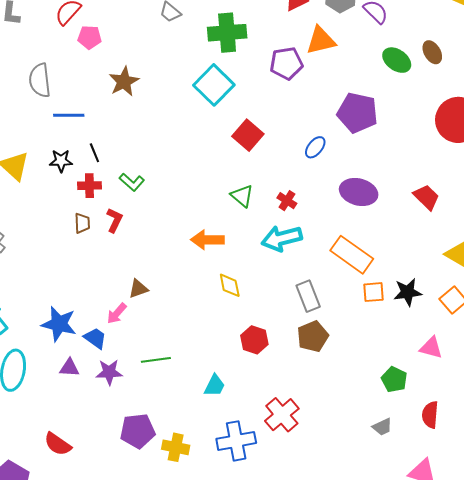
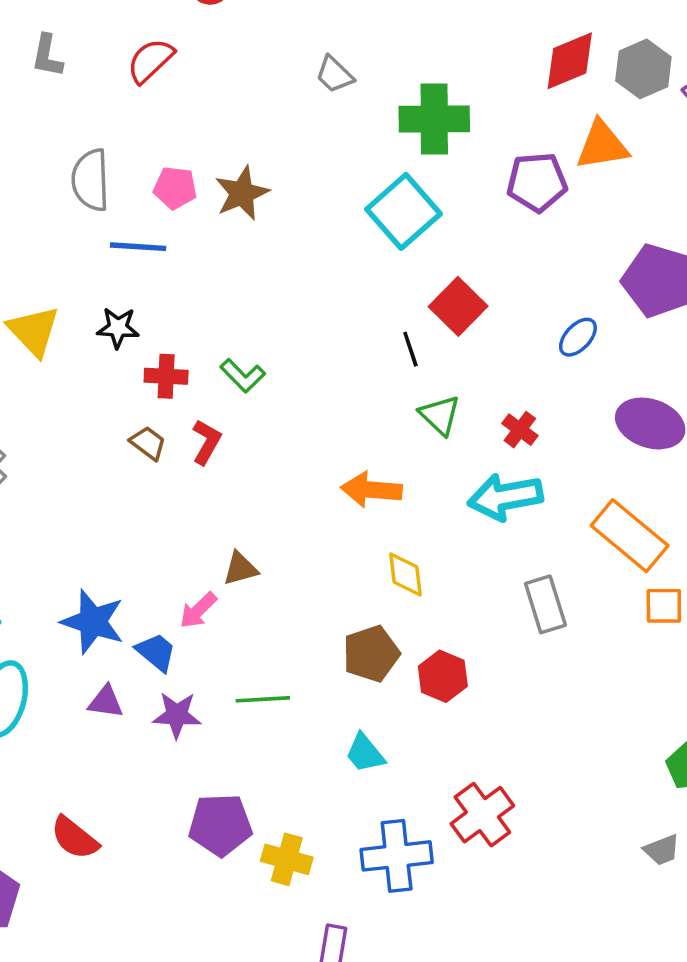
pink pentagon: (90, 37) -> (175, 188), moved
black line: (94, 153) -> (410, 349), moved
brown trapezoid: (82, 223) -> (148, 443), turned -55
brown pentagon: (313, 336) -> (371, 654), moved
cyan trapezoid: (215, 386) -> (365, 753), turned 110

